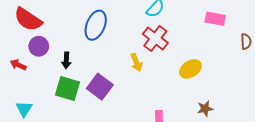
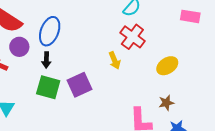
blue ellipse: (96, 25) -> (50, 31), moved
purple square: (100, 87) -> (79, 85), turned 30
brown star: (205, 109) -> (166, 103), moved

